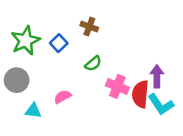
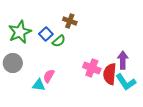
green semicircle: (93, 64) -> (59, 41), moved
pink semicircle: (63, 97) -> (49, 76), turned -32
cyan triangle: (33, 111) -> (39, 85), moved

